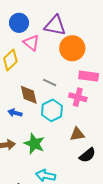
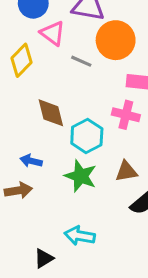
gray line: (50, 82) -> (81, 61), moved
blue arrow: (15, 113) -> (31, 161), moved
green star: (34, 144) -> (81, 176), moved

